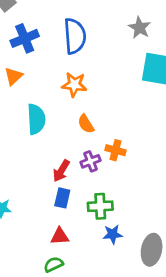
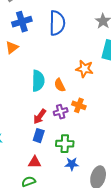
orange star: (74, 85) -> (84, 69), moved
cyan semicircle: (36, 119) -> (38, 81), moved

